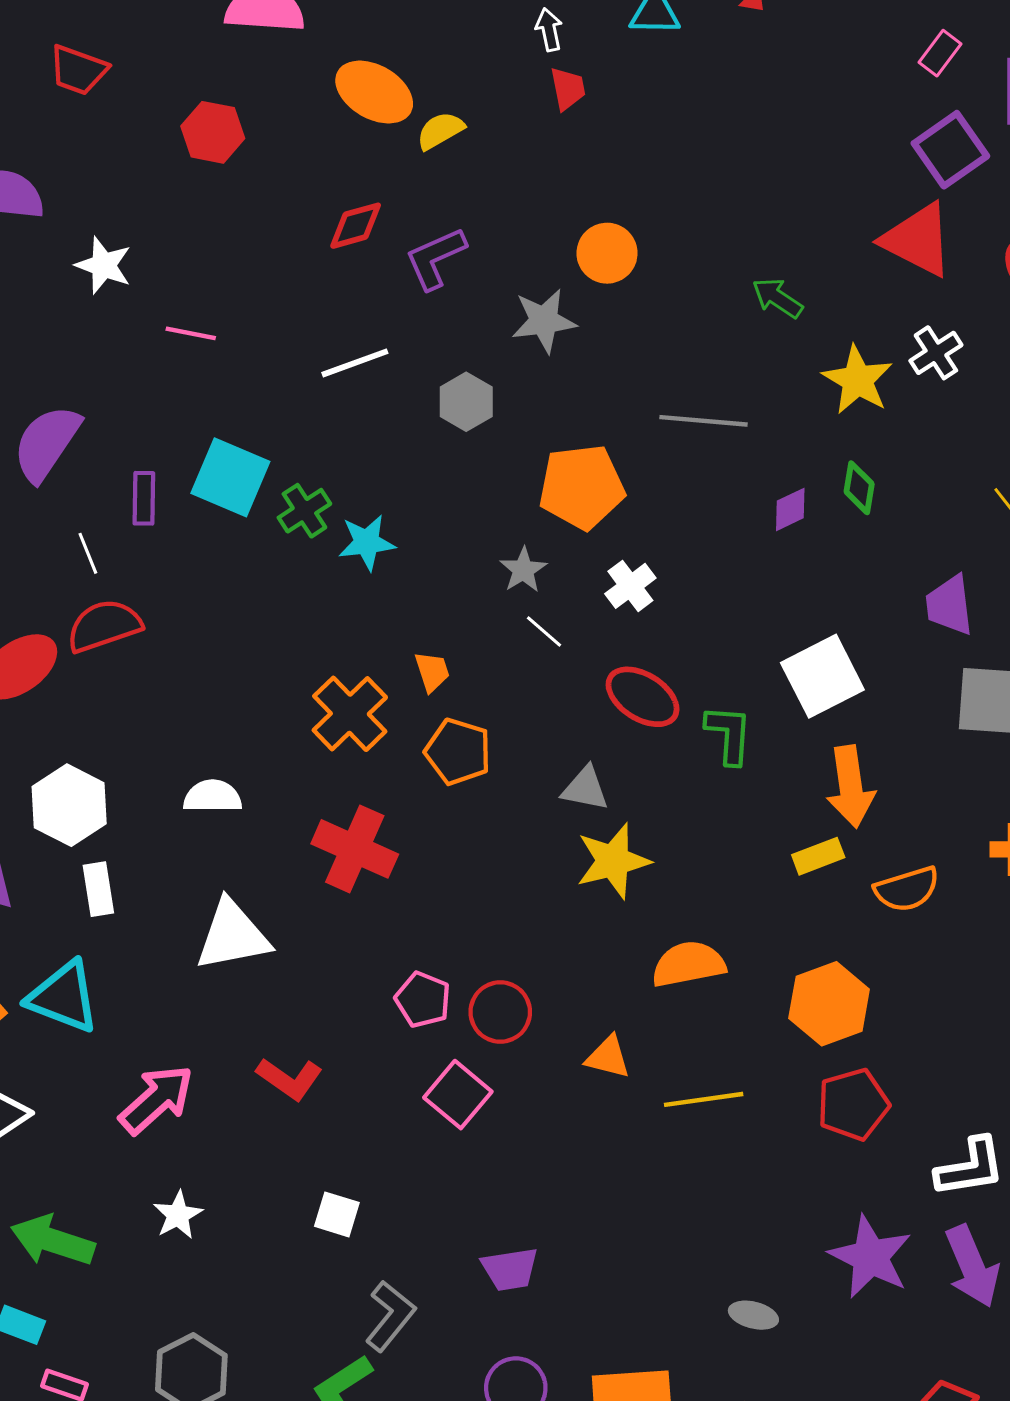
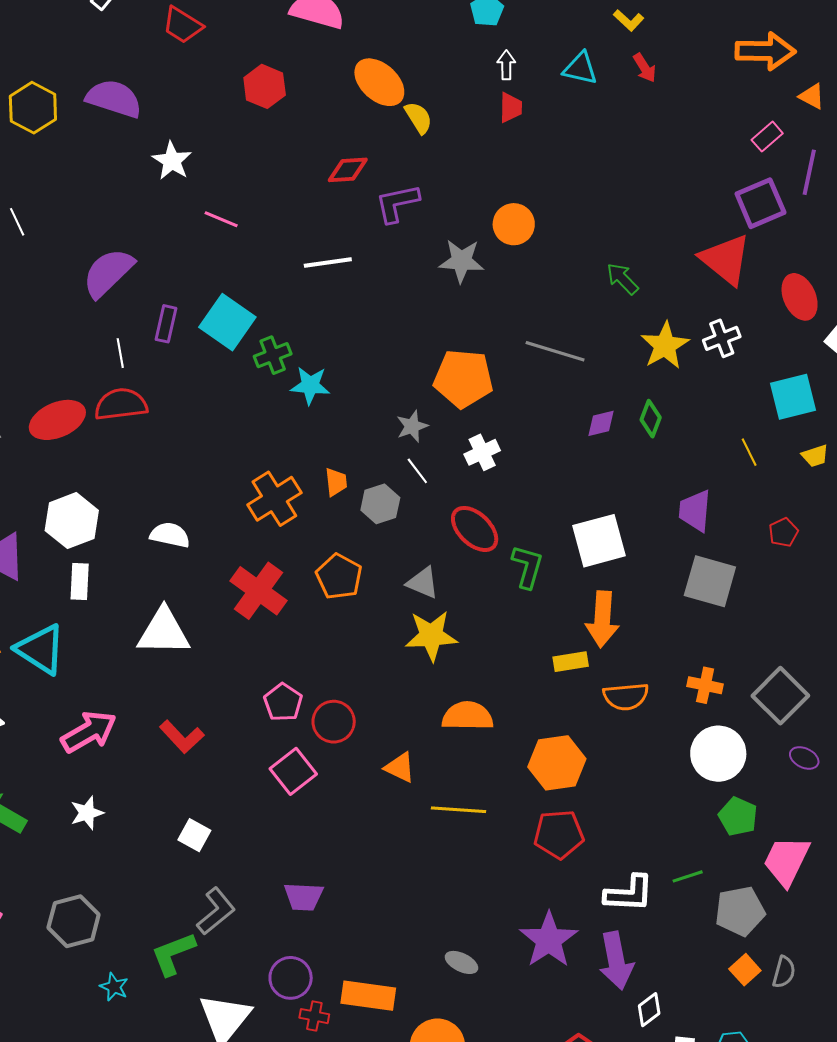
yellow semicircle: (440, 131) -> (418, 118), turned 76
gray hexagon: (466, 402) -> (380, 504), moved
orange pentagon: (458, 752) -> (339, 577), moved

